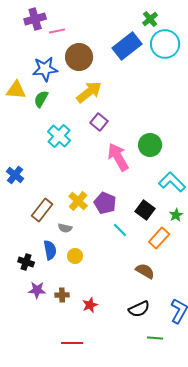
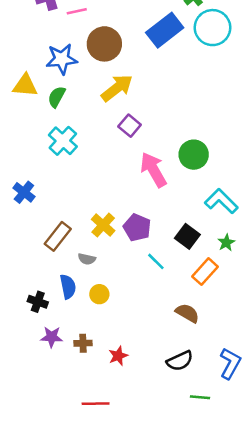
cyan cross: (59, 136) -> (63, 141), moved

